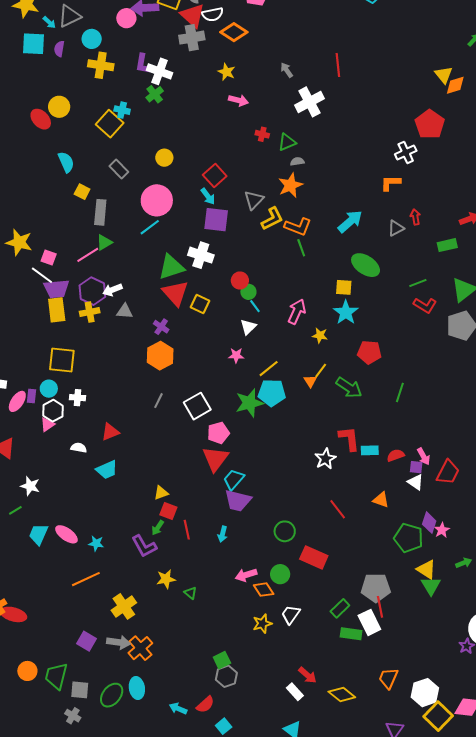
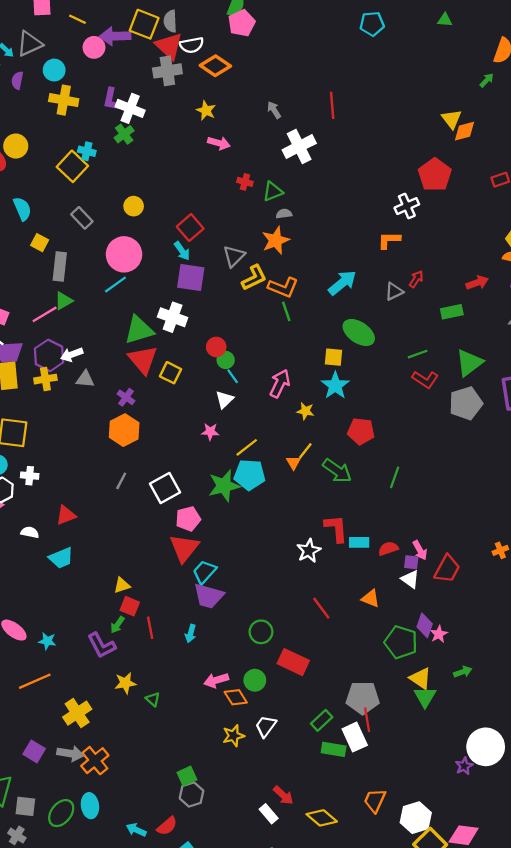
red arrow: (415, 217) -> (416, 279), turned 42

